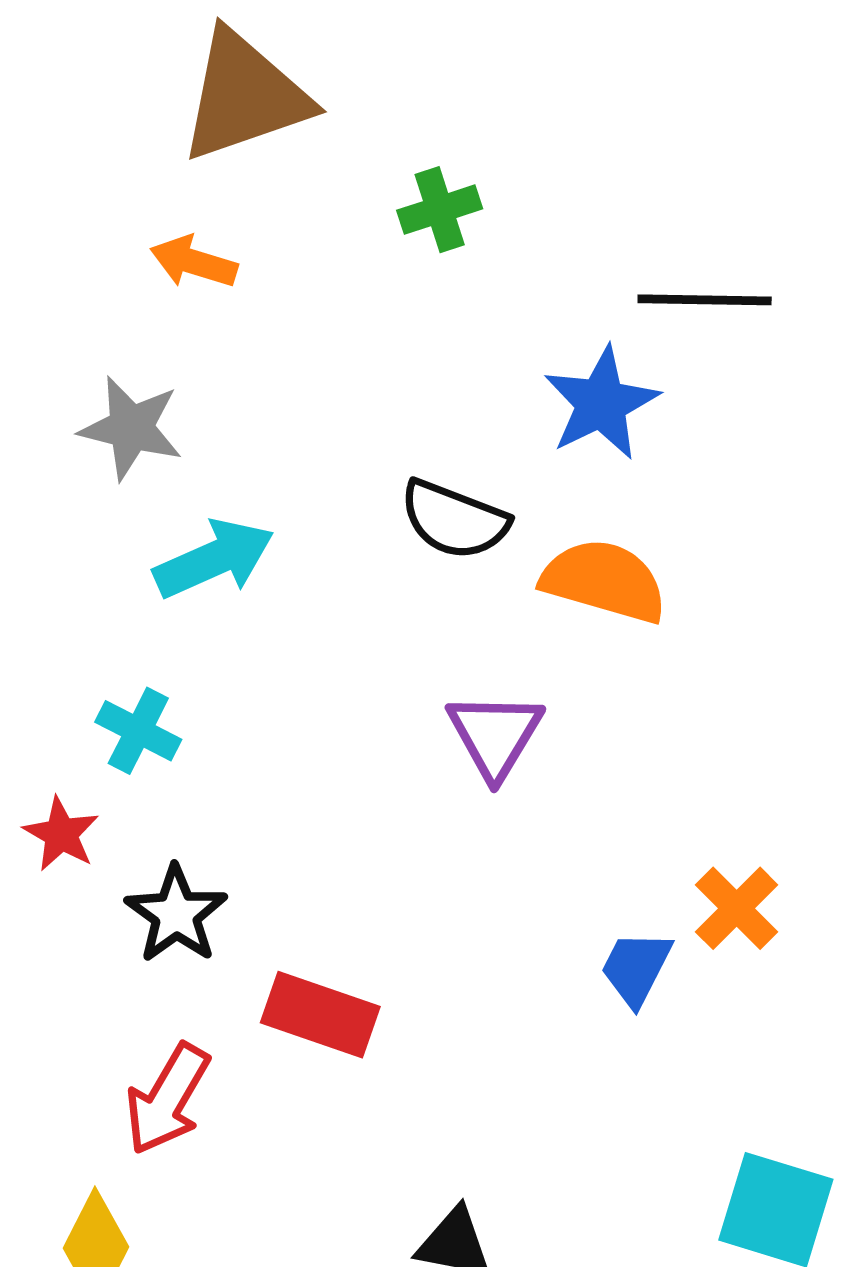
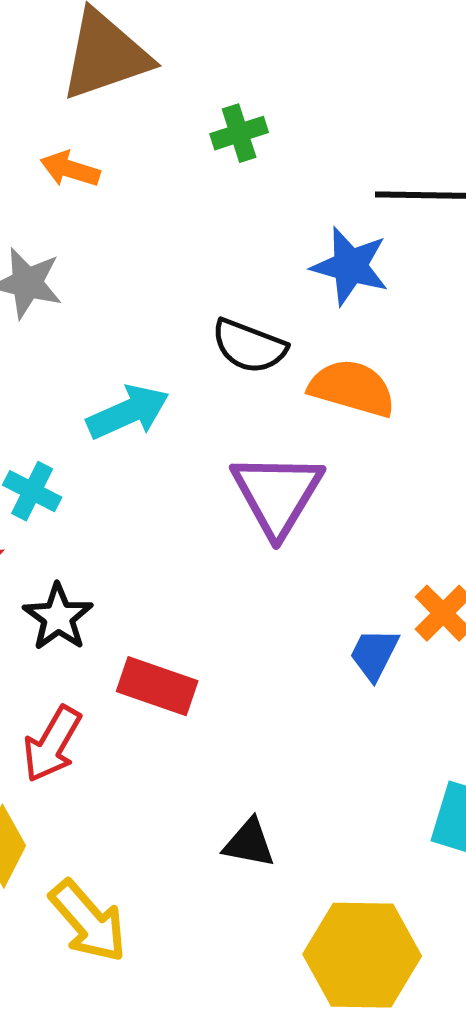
blue star: (601, 403) -> (350, 266), turned -30
cyan arrow: (214, 559) -> (128, 412), moved
purple triangle: (495, 735) -> (277, 494), size x1.4

